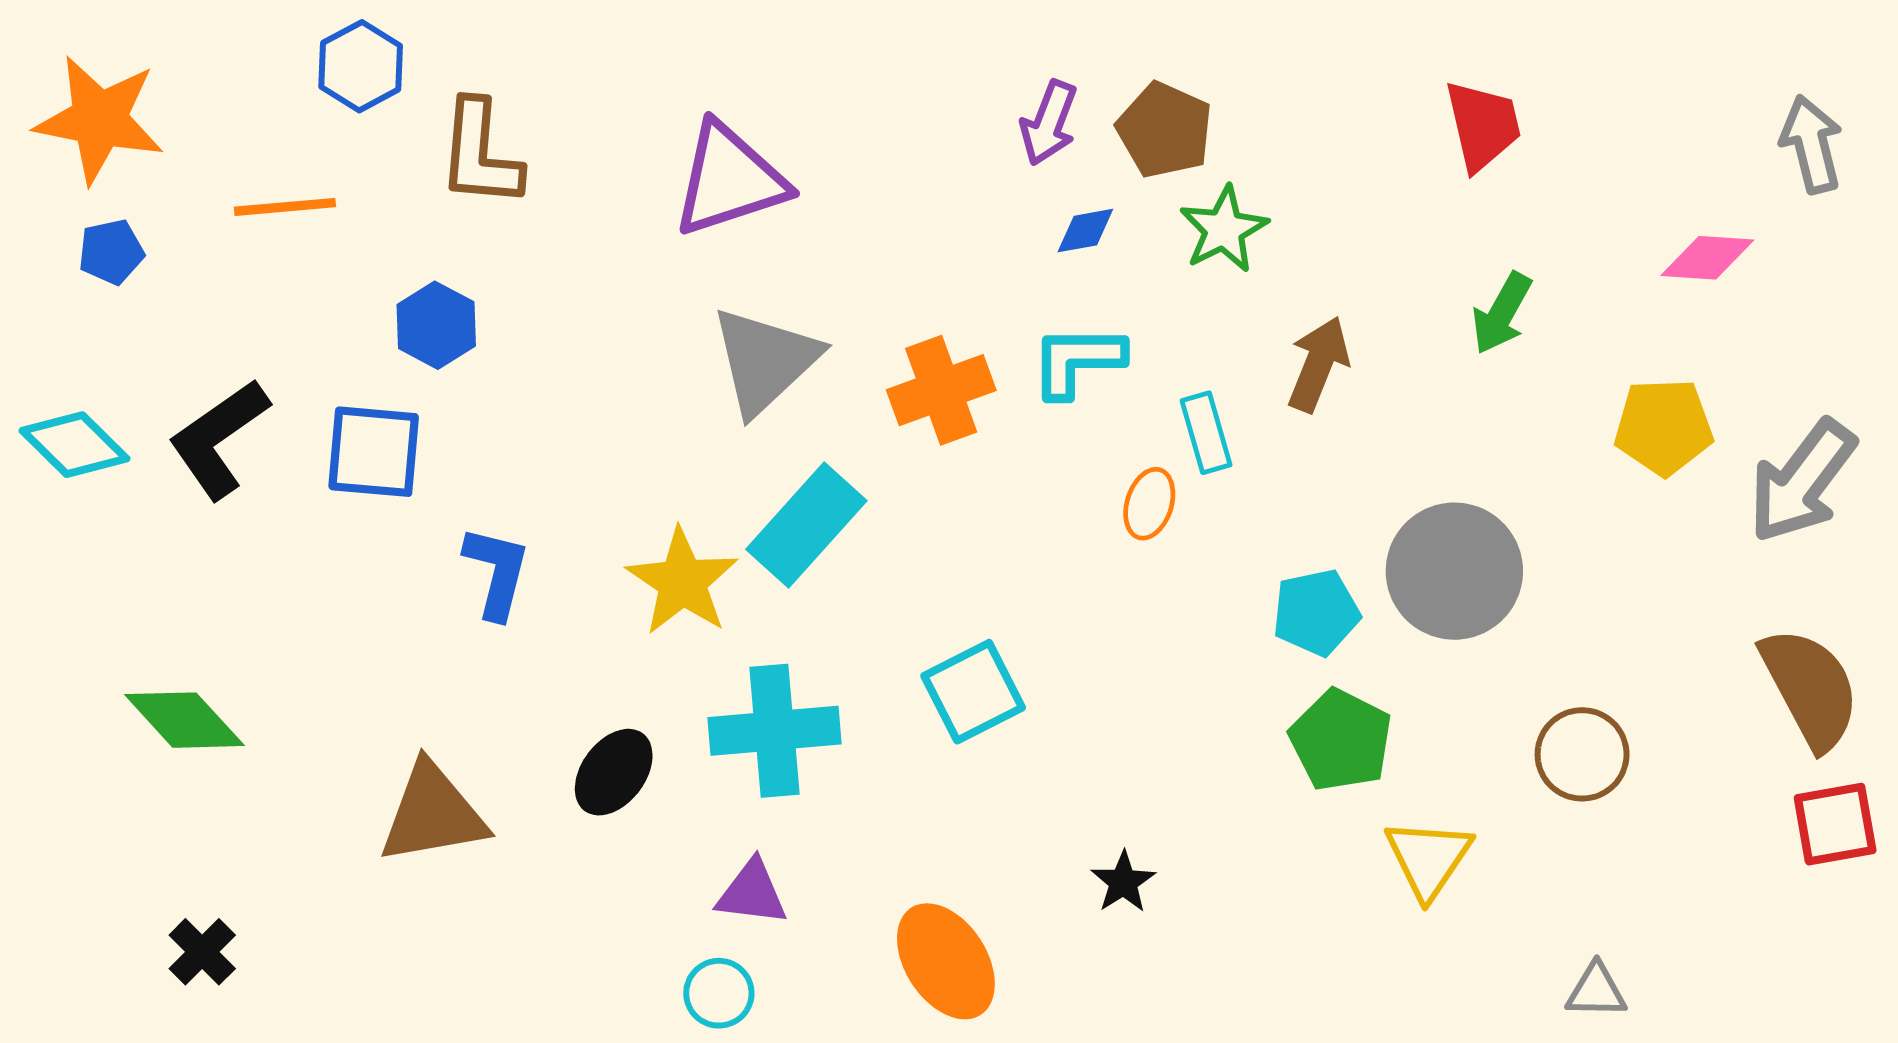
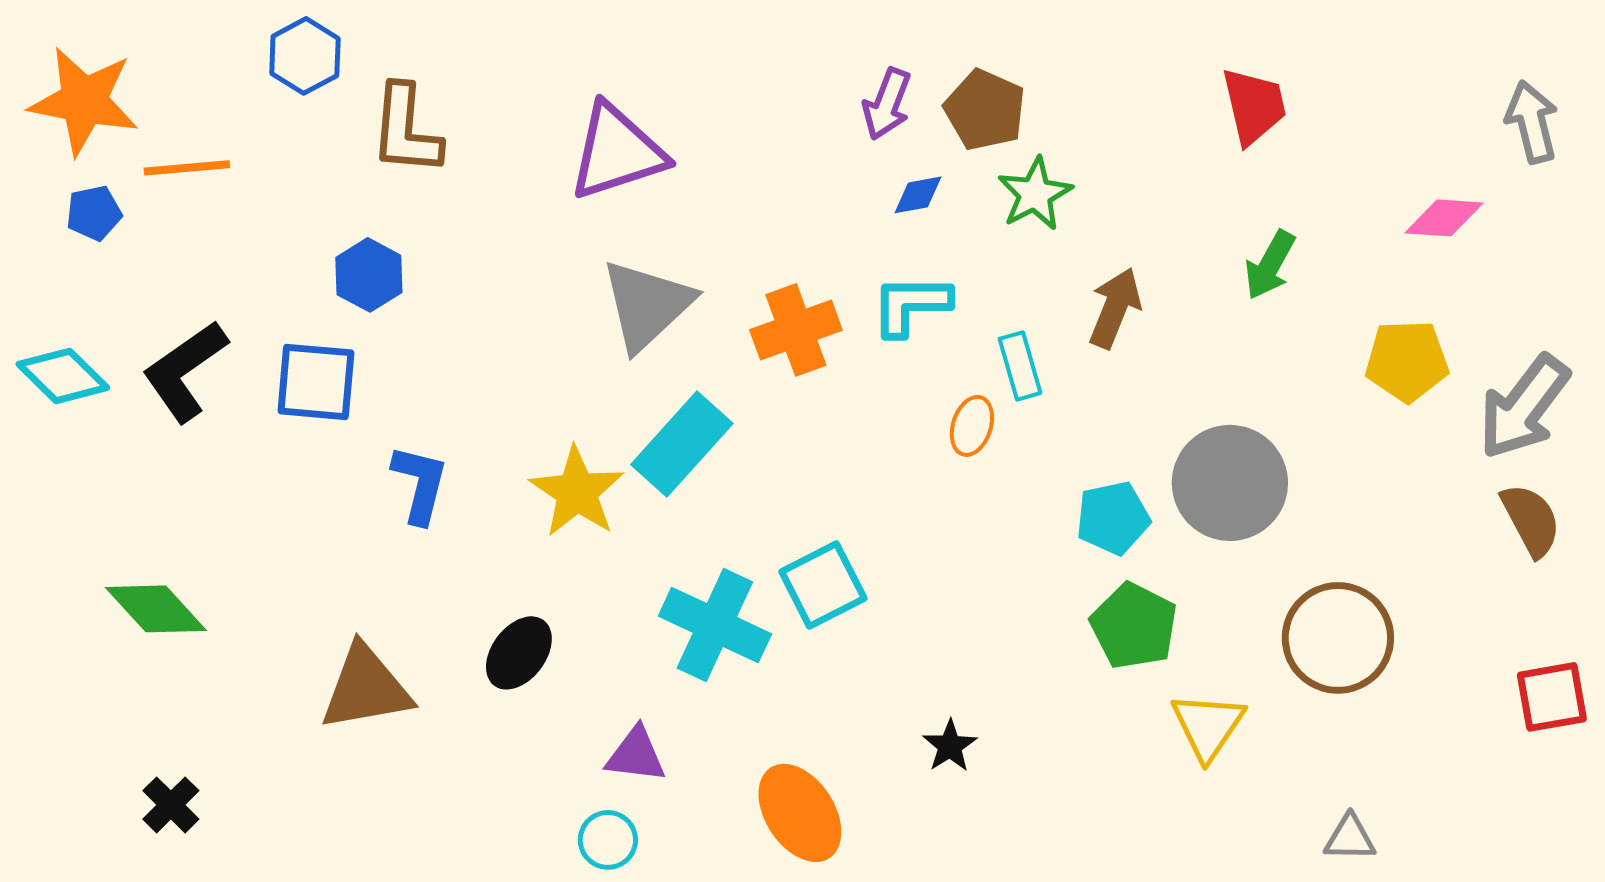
orange line: (285, 207) -> (187, 168), moved
brown semicircle: (1810, 688) -> (1531, 520), moved, size x0.7
cyan cross: (774, 731) -> (715, 625), moved, turned 30
brown circle: (1582, 754) -> (1338, 638), size x1.4

